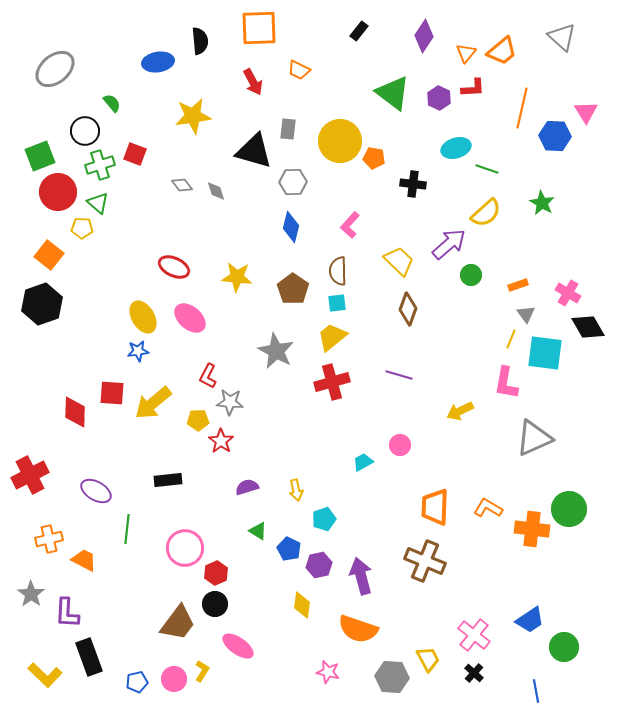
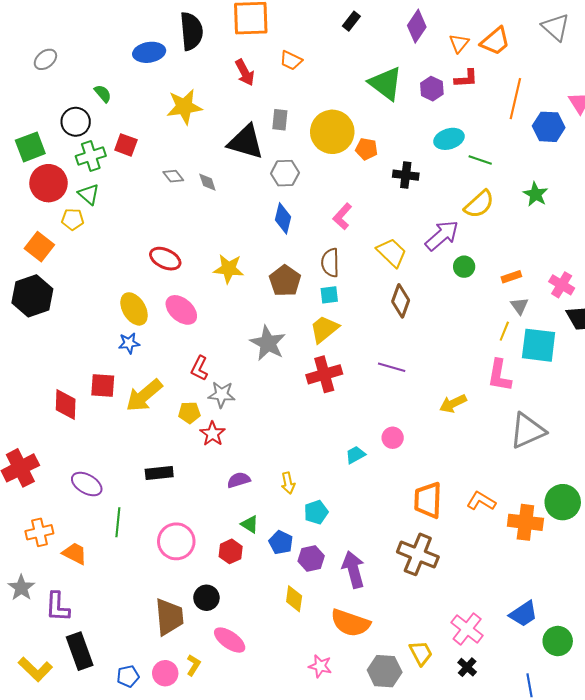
black semicircle: (200, 41) -> (191, 31), size x1.4
gray ellipse: (55, 69) -> (45, 59), size x0.6
red hexagon: (216, 573) -> (231, 551), moved
brown trapezoid: (178, 623) -> (169, 617), turned -42

